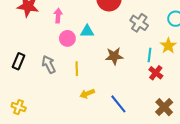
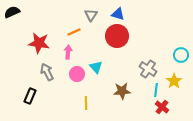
gray cross: (139, 23) -> (148, 69), moved
cyan triangle: (87, 31) -> (96, 67), turned 48
gray arrow: (49, 64) -> (47, 72), moved

